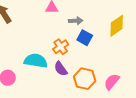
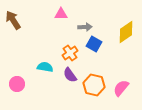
cyan semicircle: (36, 61) -> (45, 67), size x0.7

